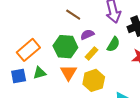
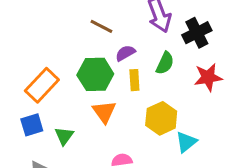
yellow rectangle: (91, 53) -> (134, 80), turned -40
green triangle: (40, 73) -> (64, 136), moved, turned -32
yellow hexagon: (94, 80) -> (161, 118), moved

